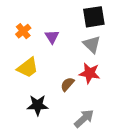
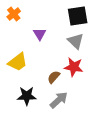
orange cross: (23, 31) -> (14, 14), moved
gray arrow: (84, 118) -> (59, 100), moved

